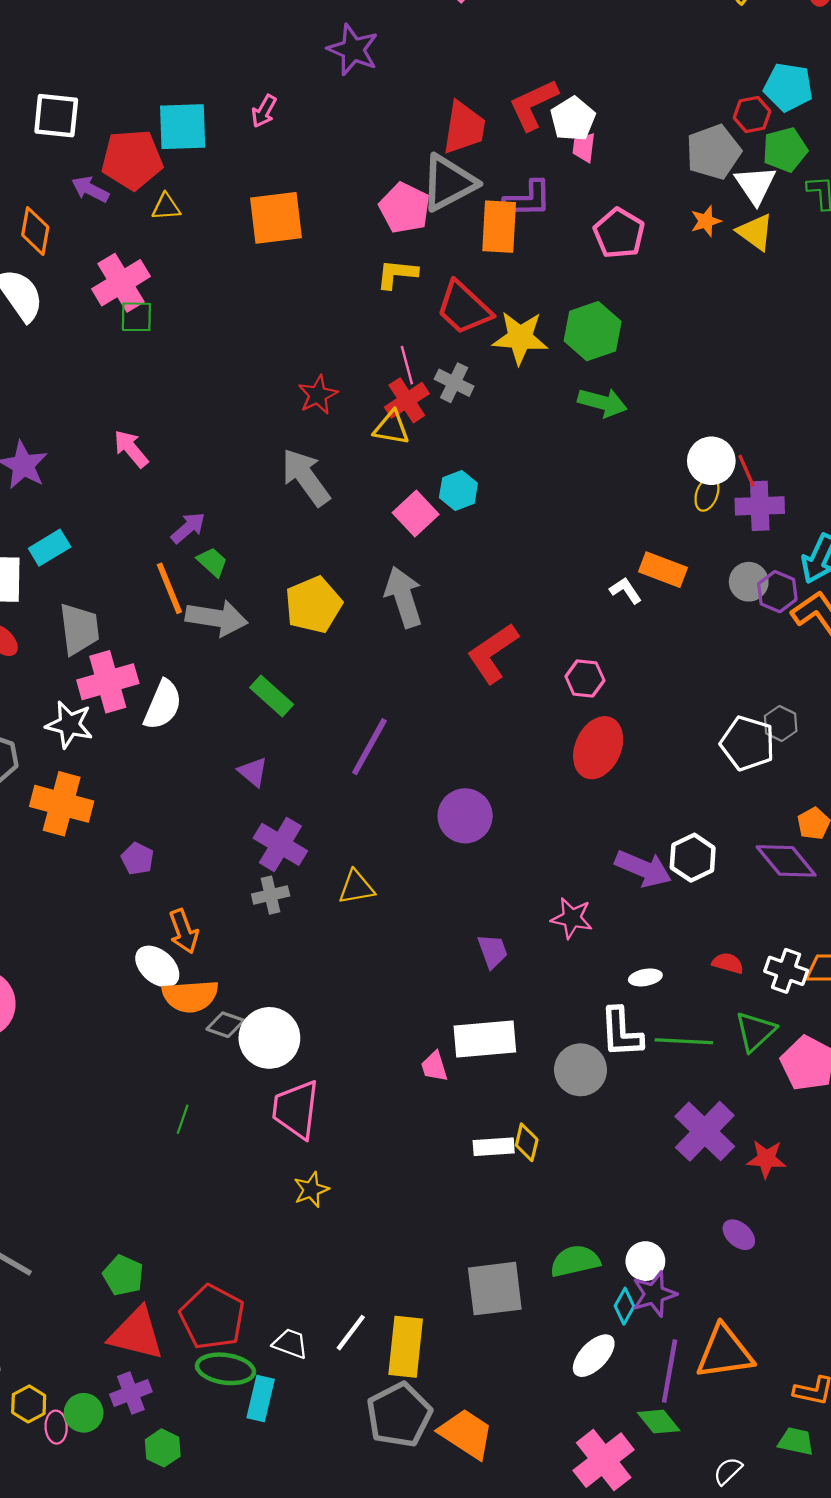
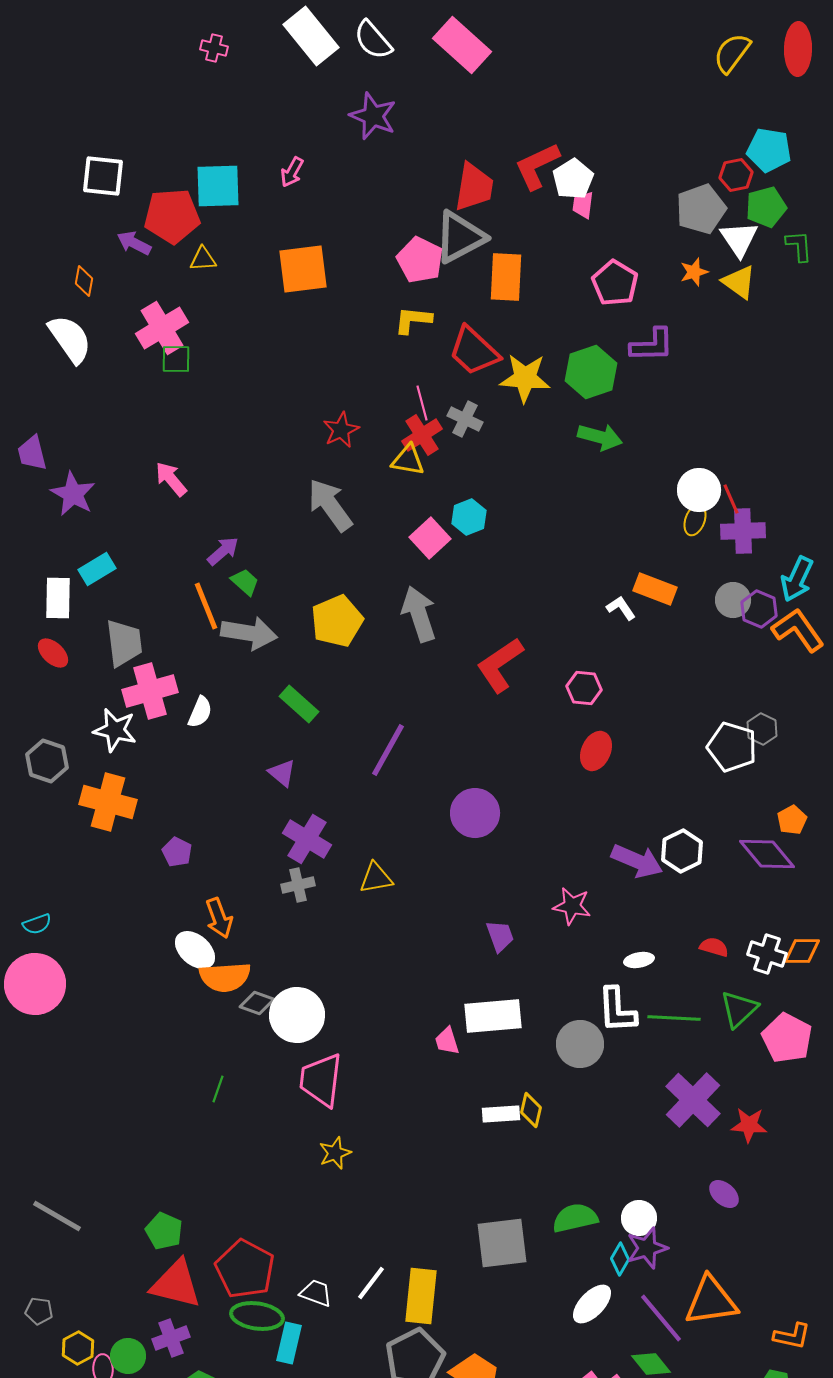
purple L-shape: (528, 199) -> (652, 345), moved
orange diamond: (35, 231) -> (84, 281), size x0.7
white semicircle: (163, 705) -> (200, 712), size x0.7
red ellipse: (598, 748) -> (596, 751), size x0.7
purple line: (670, 1371) -> (661, 1318), turned -50

